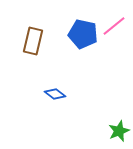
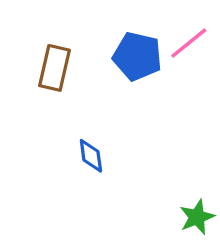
blue diamond: (55, 94) -> (91, 156), turned 45

